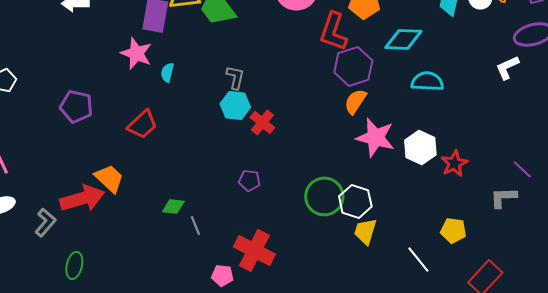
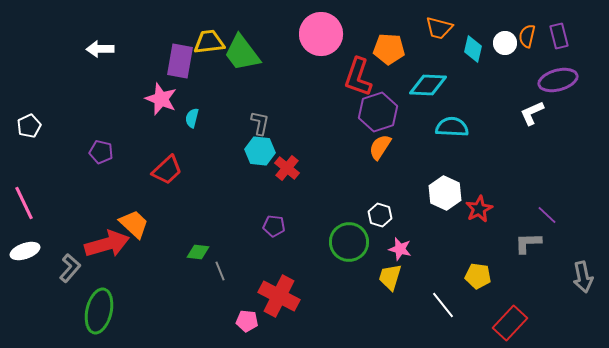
purple pentagon: (76, 106) -> (101, 152), size x0.7
pink star: (375, 137) -> (400, 249), moved, size x0.6
white hexagon: (355, 201) -> (380, 215), moved, size x0.7
green ellipse: (74, 265) -> (99, 311), size x1.6

